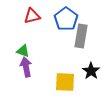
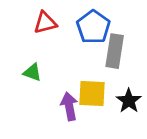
purple arrow: (26, 67) -> (69, 106), moved
yellow square: (65, 82) -> (92, 94), moved

